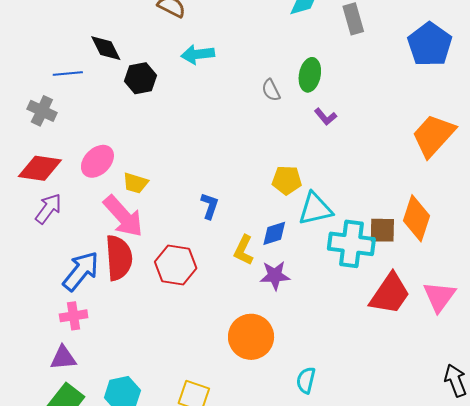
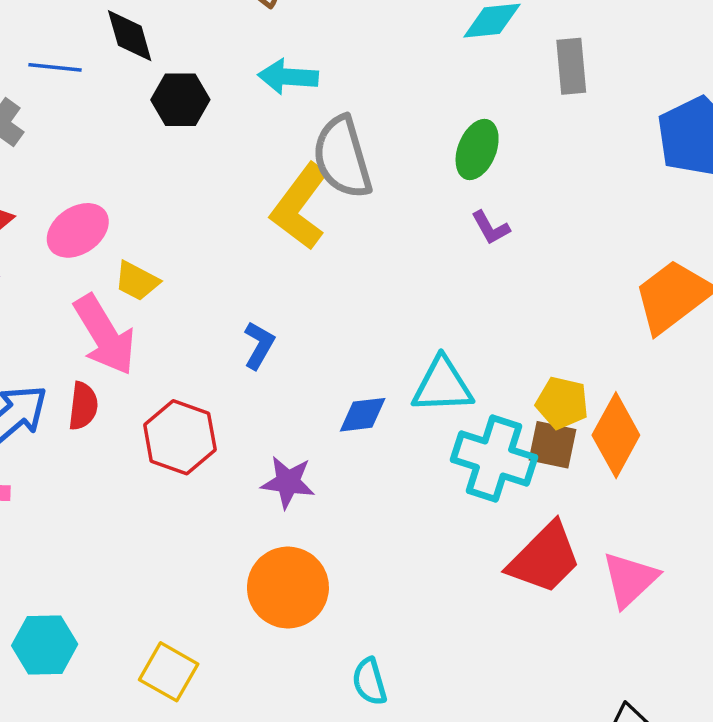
gray semicircle: (271, 90) -> (342, 157), moved, size x2.0
yellow pentagon: (287, 180) -> (562, 403), moved
yellow L-shape: (244, 250) -> (300, 207), moved, size x1.6
red semicircle: (119, 258) -> (83, 406), size x0.6
purple star: (275, 276) -> (288, 482), moved
cyan semicircle: (306, 380) -> (369, 682), turned -40

